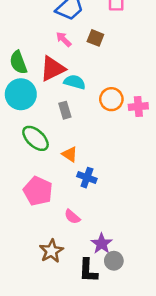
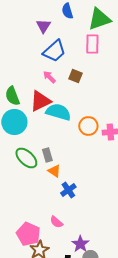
cyan semicircle: (75, 82) -> (58, 112), size x1.4
gray rectangle: (65, 110) -> (47, 155), moved
blue cross: (87, 178) -> (68, 190), turned 35
pink pentagon: (38, 191) -> (28, 234), moved

